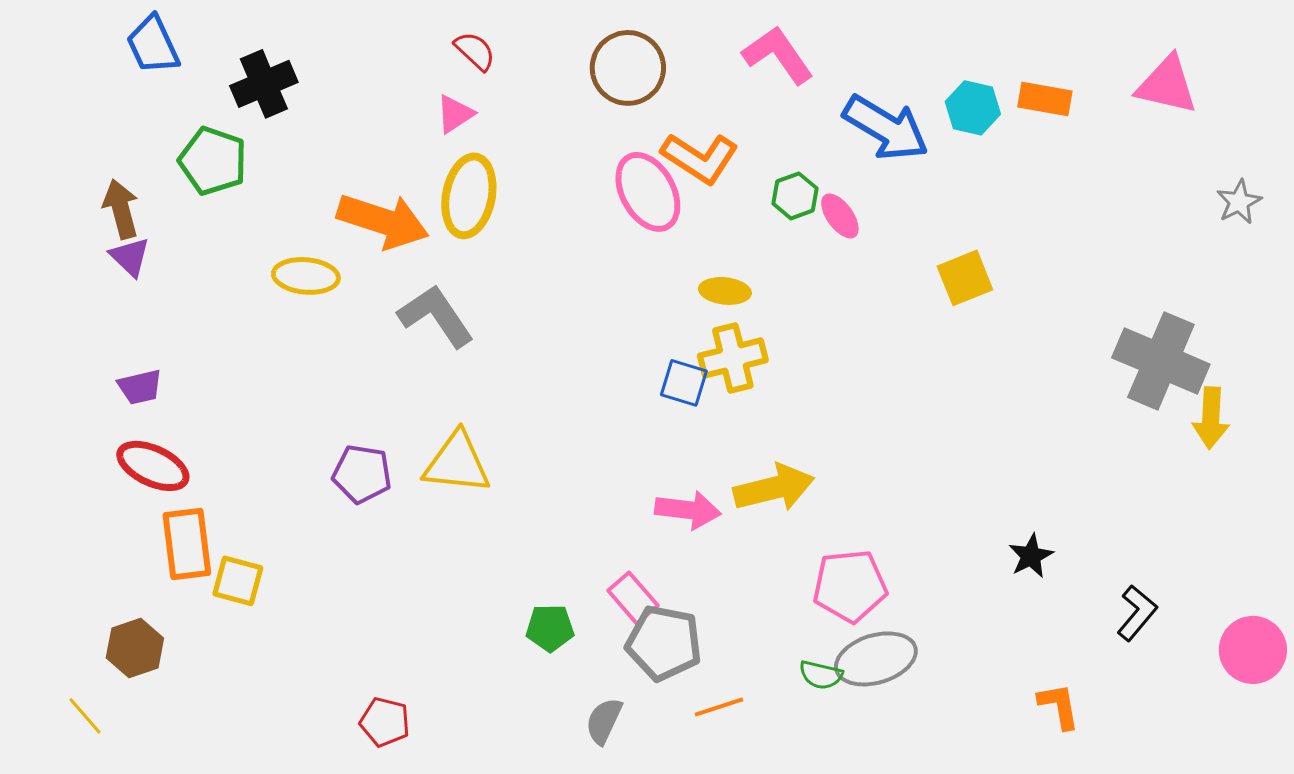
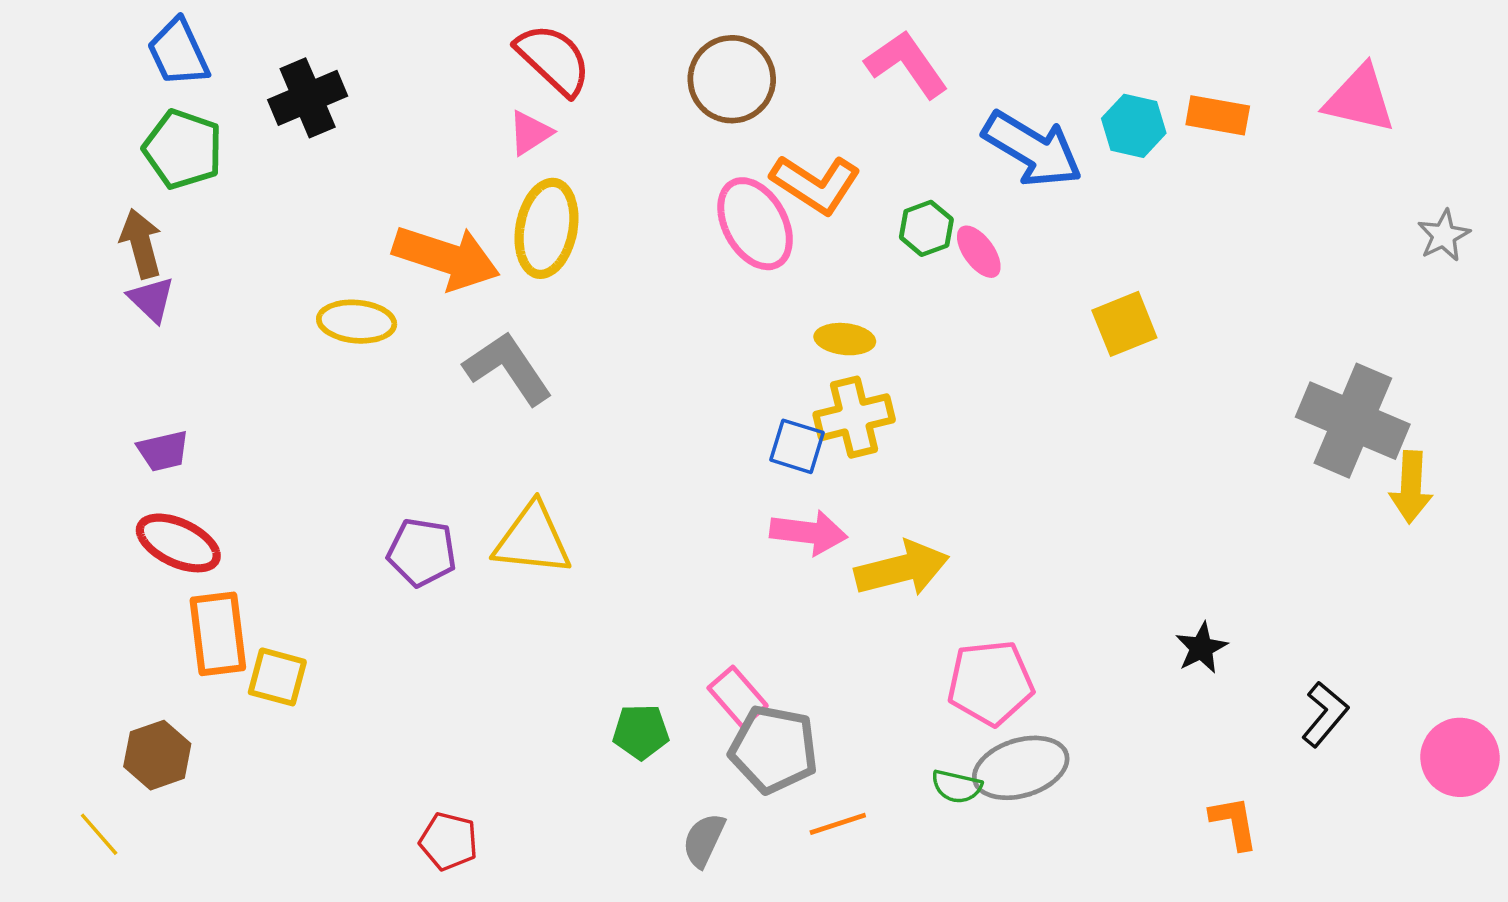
red semicircle: (475, 51) -> (553, 59), size x1.6
green pentagon: (213, 161) -> (183, 149), moved
pink arrow: (688, 510) -> (809, 532), moved

